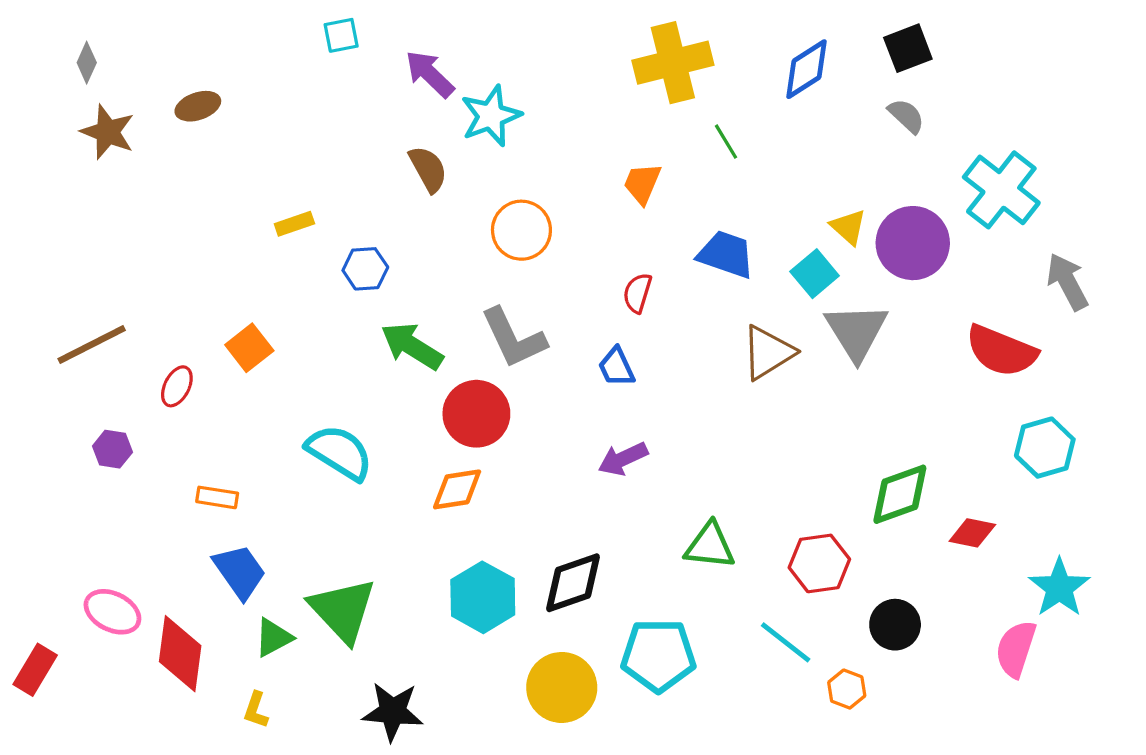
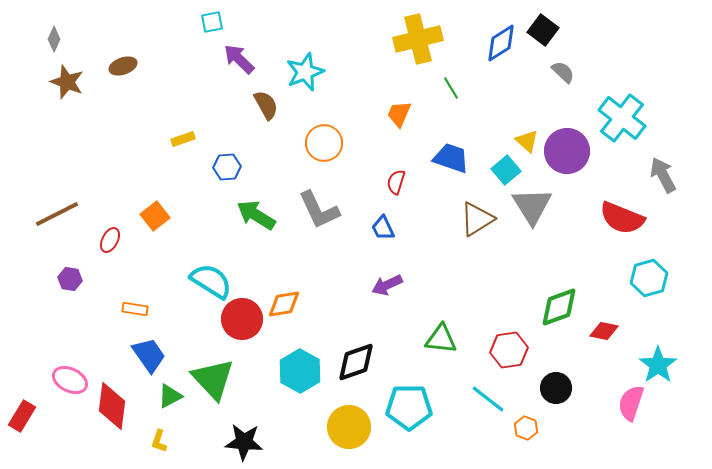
black square: (908, 48) -> (543, 30), moved, turned -32
purple arrow: (430, 74) -> (239, 59), moved
red circle: (476, 414) -> (242, 319), moved

